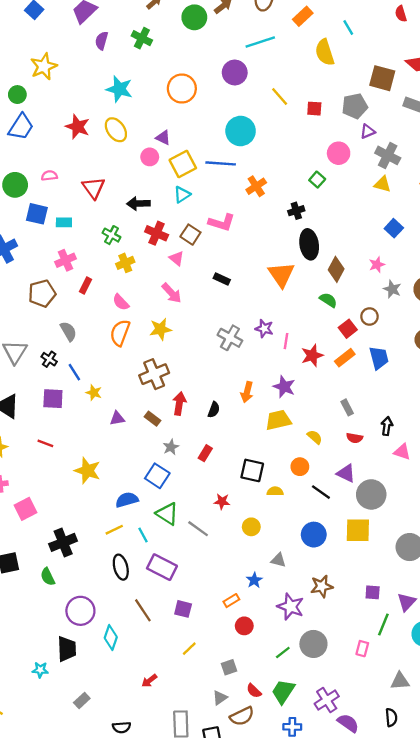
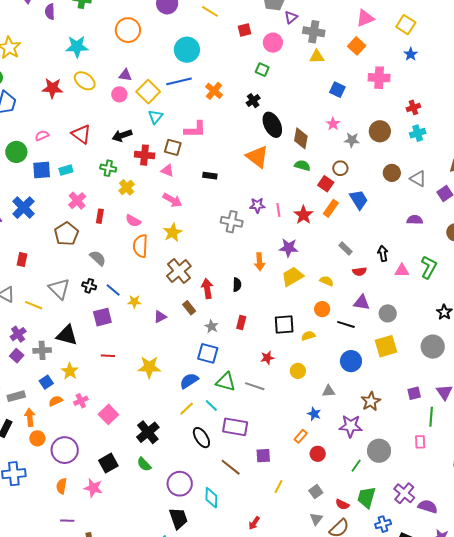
red square: (314, 109) -> (244, 30), moved
brown rectangle: (153, 419) -> (189, 308), turned 32
gray circle: (371, 494) -> (388, 313), size x0.7

